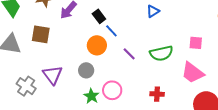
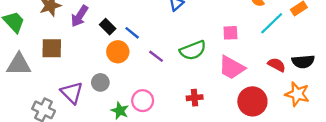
black rectangle: (99, 16) -> (108, 27), moved
gray circle: (86, 70) -> (100, 82), moved

